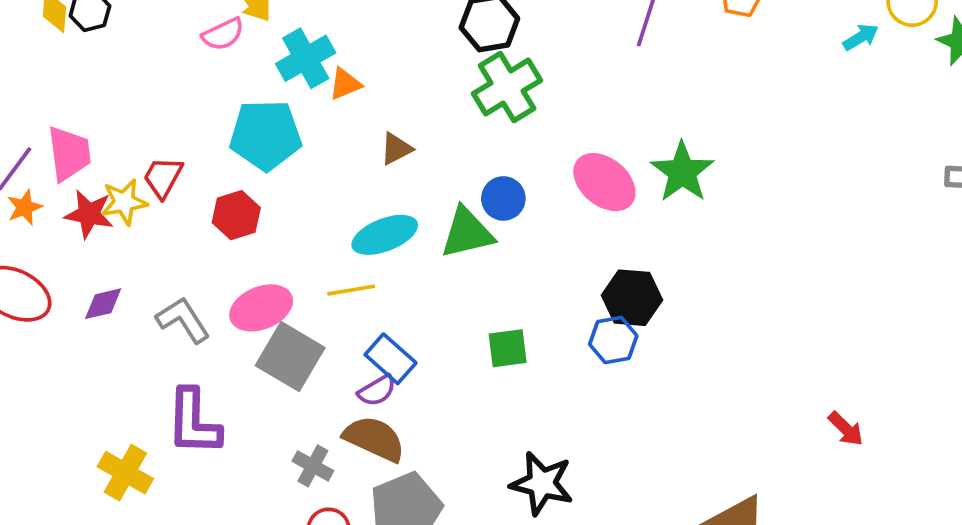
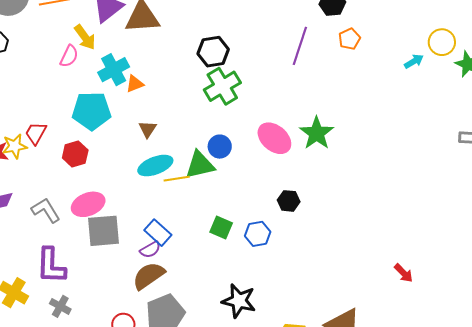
pink semicircle: (223, 34) -> (69, 56), turned -40
brown triangle: (396, 149) -> (147, 129), moved, turned -30
yellow line: (351, 290) -> (177, 179), moved
black hexagon: (632, 298) -> (289, 201), size x0.7
blue hexagon: (613, 340) -> (258, 234), moved
green square: (508, 348) -> (221, 228), turned 30
gray square: (290, 357) -> (103, 231), turned -36
brown semicircle: (374, 439) -> (149, 276), turned -60
gray cross: (313, 466) -> (60, 306), moved

